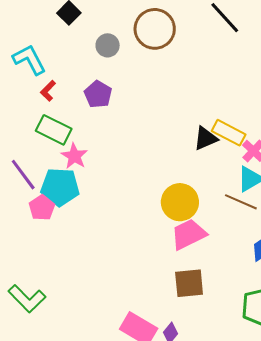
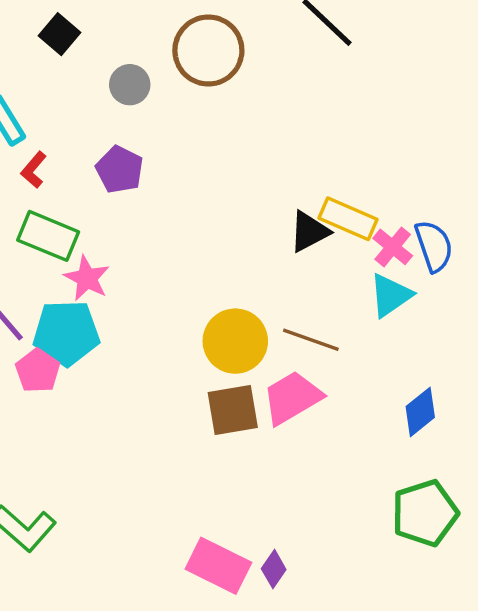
yellow circle: (180, 202) -> (235, 341), moved
brown line: (241, 202) -> (311, 340), moved
brown square: (189, 283) -> (233, 410), moved

